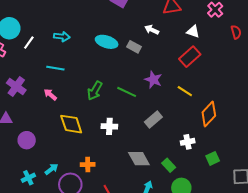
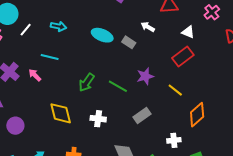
purple star: (153, 80) -> (145, 76), turned 30
pink arrow: (50, 95) -> (35, 75), moved

